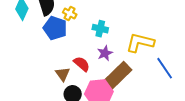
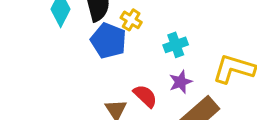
cyan cross: (100, 29) -> (176, 45), turned -35

